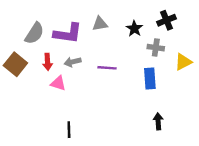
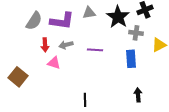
black star: (134, 29) -> (118, 17), size x1.6
brown square: (15, 64) -> (18, 77), moved
black line: (69, 130) -> (85, 100), moved

